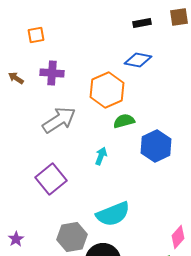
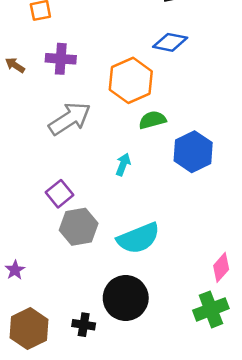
purple square: (51, 179) -> (60, 194), size x0.7
gray hexagon: (72, 237) -> (79, 227), moved

